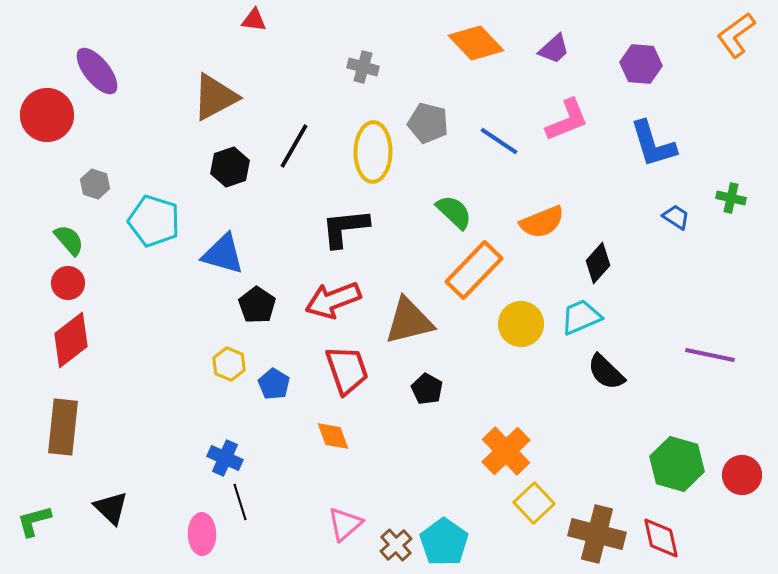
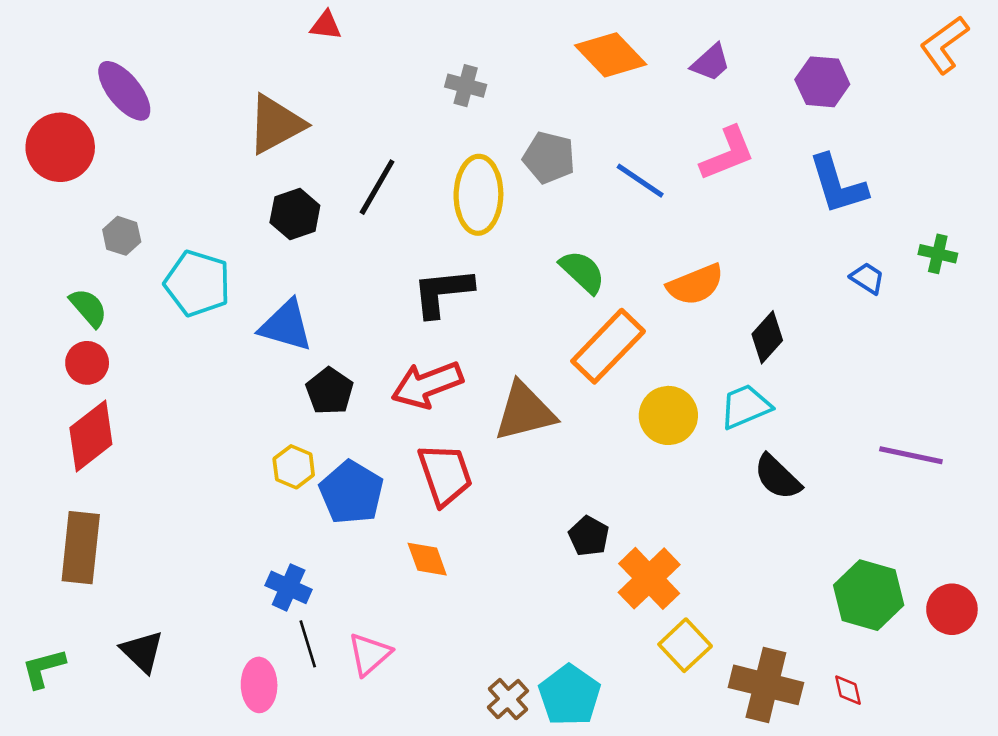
blue pentagon: (274, 384) -> (351, 492), size x1.6
black pentagon: (427, 389) -> (589, 536), moved
pink triangle: (345, 524) -> (369, 654), moved
red diamond: (661, 538) -> (848, 690), size x0.6

